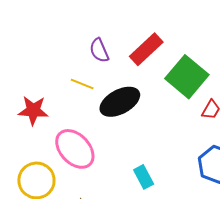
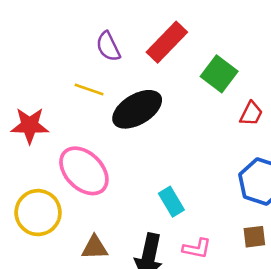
green square: (187, 77) -> (219, 74), size x0.7

